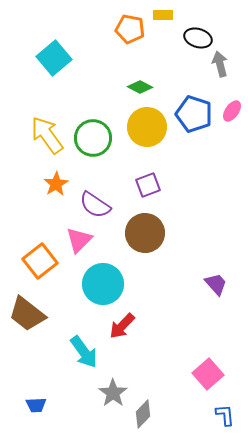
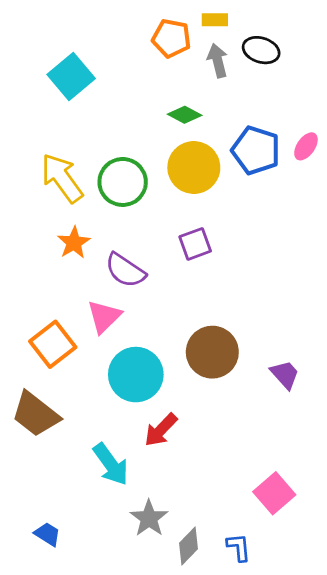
gray arrow: (220, 64) -> (218, 61), moved
brown circle: (145, 233) -> (212, 352), moved
blue trapezoid: (36, 405) -> (47, 534), turned -145
blue L-shape: (225, 415) -> (239, 547), moved

